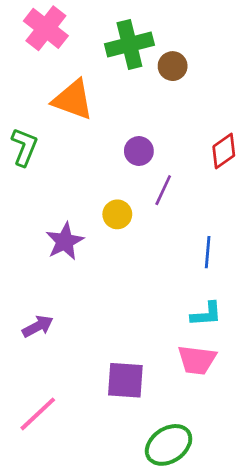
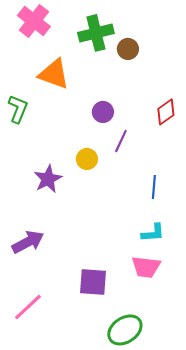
purple arrow: (38, 326) -> (28, 242), size x1.4

